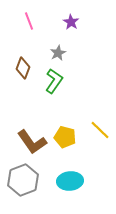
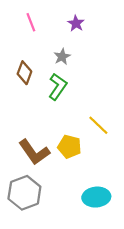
yellow line: (100, 130) -> (98, 125), moved
cyan ellipse: (70, 181) -> (96, 197), moved

